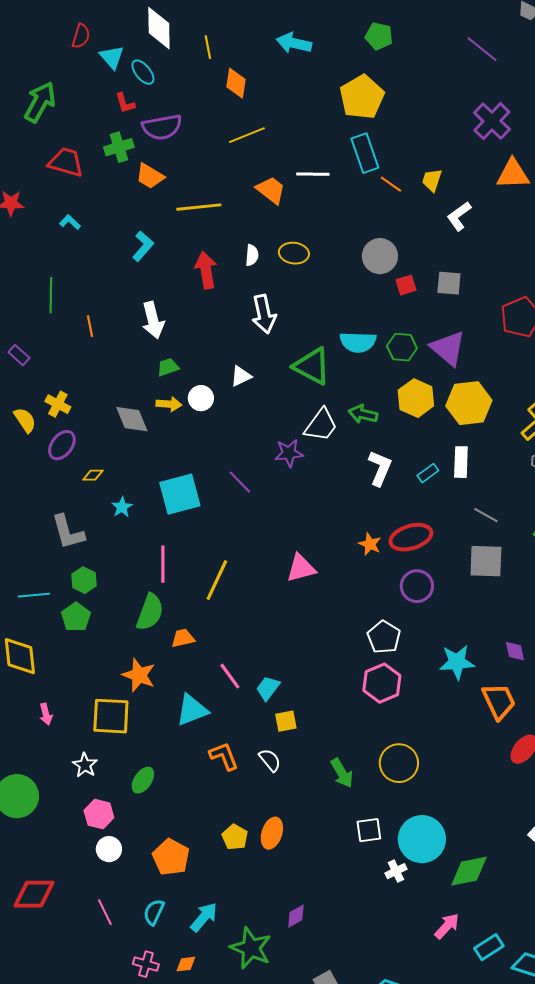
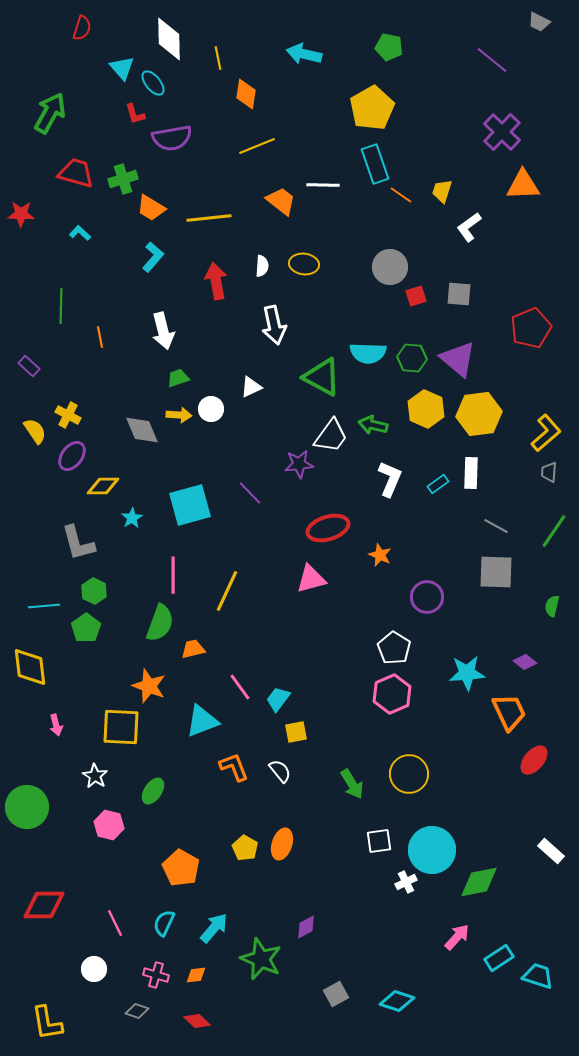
red semicircle: (81, 36) -> (82, 28), moved
green cross: (119, 147) -> (123, 179), moved
orange trapezoid: (150, 176) -> (151, 208), moved
yellow diamond: (93, 475) -> (103, 486), size x1.5
red ellipse: (411, 537) -> (328, 528), moved
purple diamond: (515, 651) -> (525, 662), turned -40
white circle: (109, 849) -> (94, 969), moved

